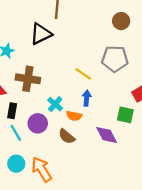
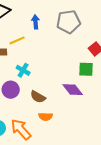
yellow line: (83, 74) -> (17, 40), moved, turned -49
blue arrow: (87, 98) -> (36, 22), moved
orange semicircle: (74, 116) -> (45, 117), moved

